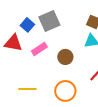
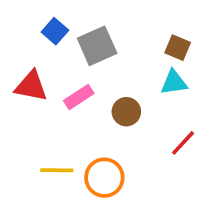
blue square: (27, 25) -> (55, 31), moved
orange circle: (65, 91) -> (104, 178), moved

